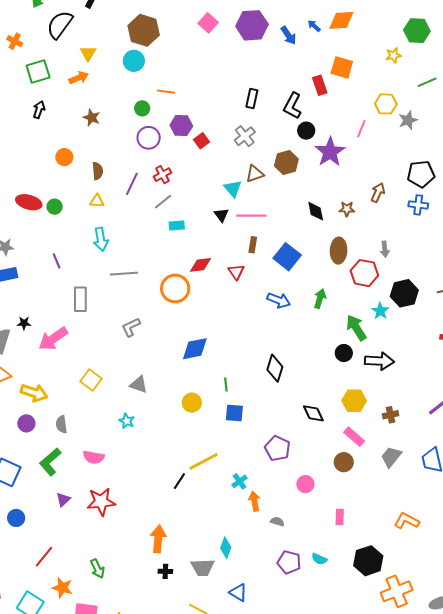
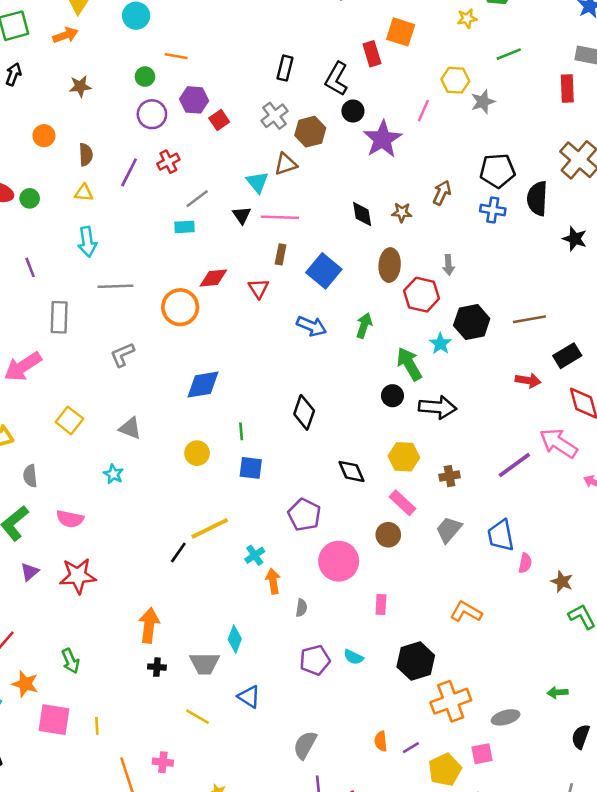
brown star: (92, 118) -> (80, 86), turned -30
brown hexagon: (286, 163) -> (310, 132), moved
gray line: (163, 202) -> (197, 199), moved
pink circle: (305, 484) -> (339, 561), size x1.8
gray semicircle: (277, 522) -> (301, 608), turned 80
purple pentagon: (289, 562) -> (315, 660), turned -30

